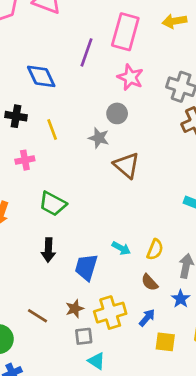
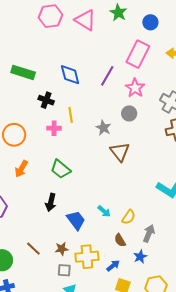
purple line: (87, 52) -> (107, 76), moved
gray circle: (117, 113) -> (129, 113), moved
pink cross: (25, 160) -> (54, 128), moved
blue trapezoid: (86, 267) -> (76, 220), turned 115

